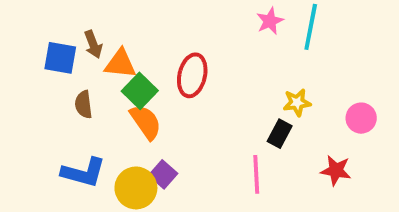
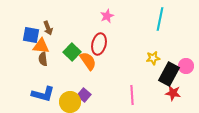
pink star: (270, 21) -> (107, 16), moved
orange triangle: (120, 64) -> (41, 46), moved
orange semicircle: (146, 122) -> (88, 61), moved
black rectangle: (280, 134) -> (169, 74), moved, size x1.6

